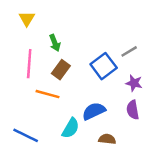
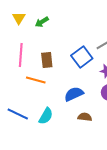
green arrow: (55, 43) -> (42, 22), moved, turned 80
brown rectangle: (61, 70) -> (47, 60), turned -42
cyan semicircle: (71, 128) -> (46, 116), moved

